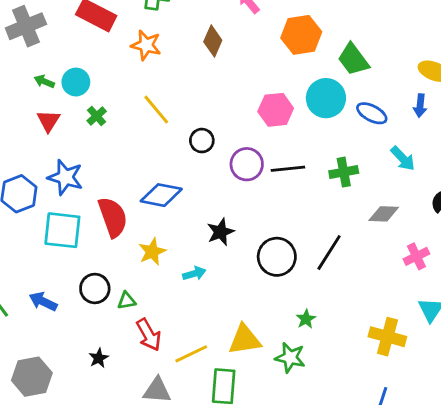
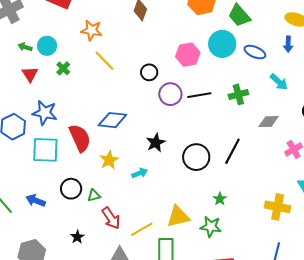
orange star: (146, 45) -> (92, 30), moved
black circle: (202, 141) -> (149, 72), moved

